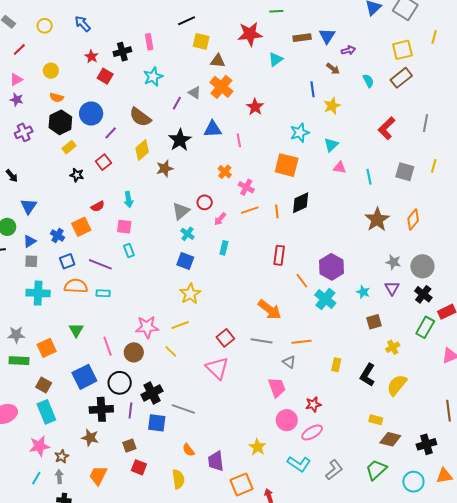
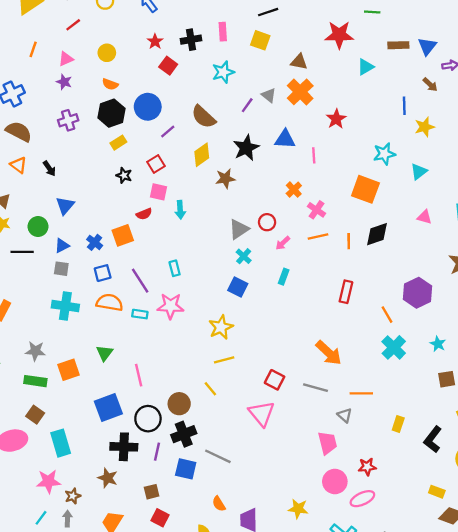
yellow square: (201, 41) -> (260, 40), moved
pink triangle: (340, 168) -> (425, 217), moved
pink square: (124, 227) -> (158, 192), moved
purple line: (100, 264) -> (140, 281), turned 30
purple hexagon: (331, 267) -> (418, 293), moved
orange line: (302, 281) -> (387, 315), moved
yellow star: (190, 294) -> (221, 327), moved
pink star: (147, 327) -> (170, 306), moved
red square: (225, 338) -> (275, 380), turned -30
brown circle: (134, 352) -> (179, 404), moved
brown square: (44, 385) -> (35, 415), moved
yellow star: (257, 447) -> (298, 509), turned -30

